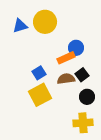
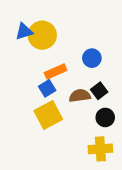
yellow circle: (45, 22) -> (42, 35), moved
orange rectangle: (66, 58) -> (56, 71), moved

